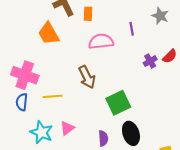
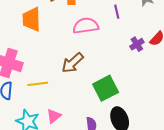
orange trapezoid: (49, 34) -> (32, 19), turned 30
brown arrow: (87, 77) -> (72, 63), turned 75

